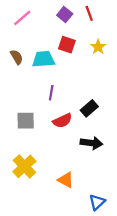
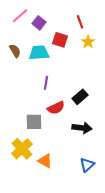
red line: (89, 13) -> (80, 22), moved
purple square: (65, 15) -> (39, 23), moved
gray square: (26, 121) -> (34, 122), moved
orange triangle: (66, 180) -> (45, 161), moved
blue triangle: (97, 202) -> (87, 165), moved

